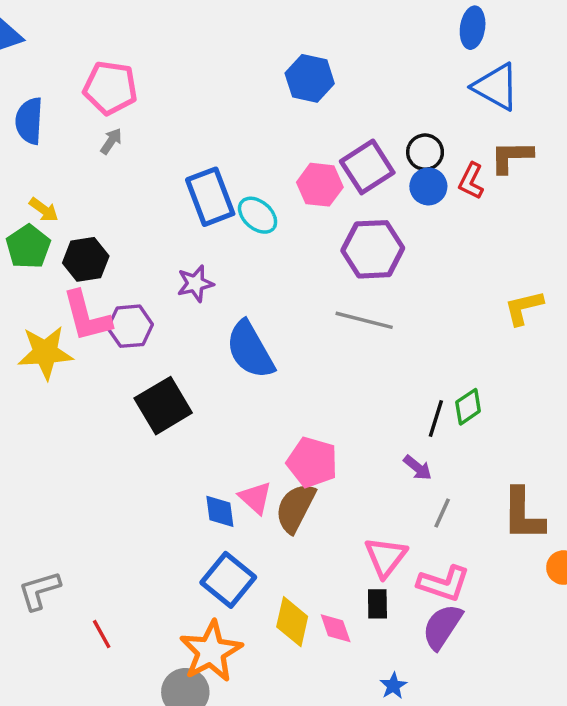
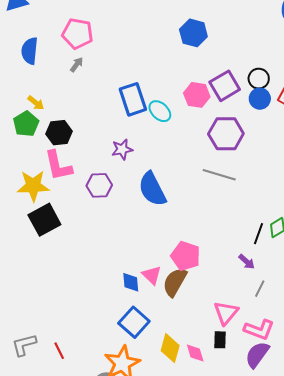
purple hexagon: (130, 326) -> (99, 185), moved
black square: (163, 406) -> (44, 220), moved
gray L-shape: (39, 591) -> (24, 345), moved

